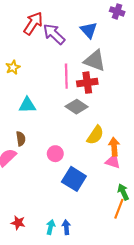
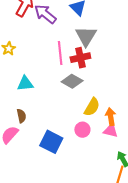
gray triangle: (95, 61) -> (86, 36), turned 45
pink circle: (55, 154) -> (82, 130), moved
blue square: (74, 179) -> (51, 142), moved

